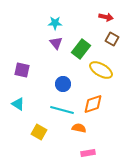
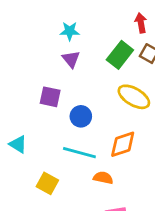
red arrow: (106, 17) -> (141, 23), turned -112
green rectangle: (81, 49) -> (120, 55), moved
purple square: (22, 70) -> (50, 97), moved

